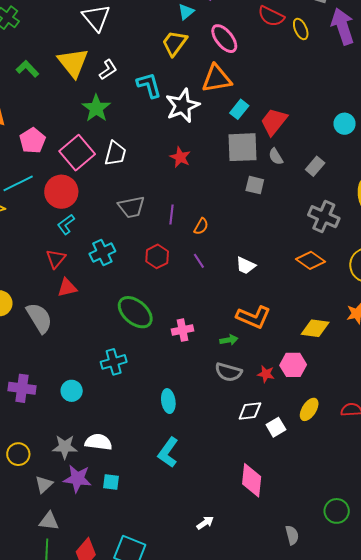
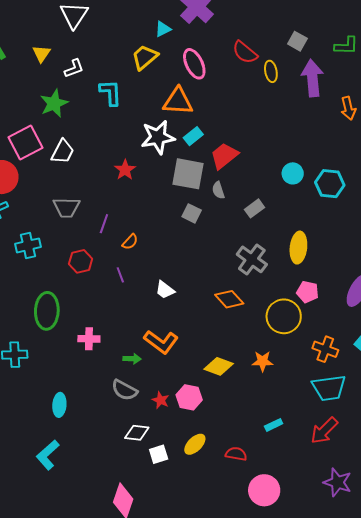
yellow triangle: (73, 63) -> (41, 54), size x0.6
white star: (182, 106) -> (158, 137), moved
green ellipse: (135, 312) -> (47, 311), turned 39

